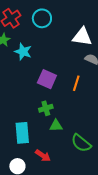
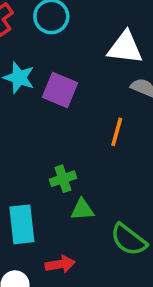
purple square: (47, 79) -> (60, 90), moved
red arrow: (43, 156) -> (60, 264), turned -42

